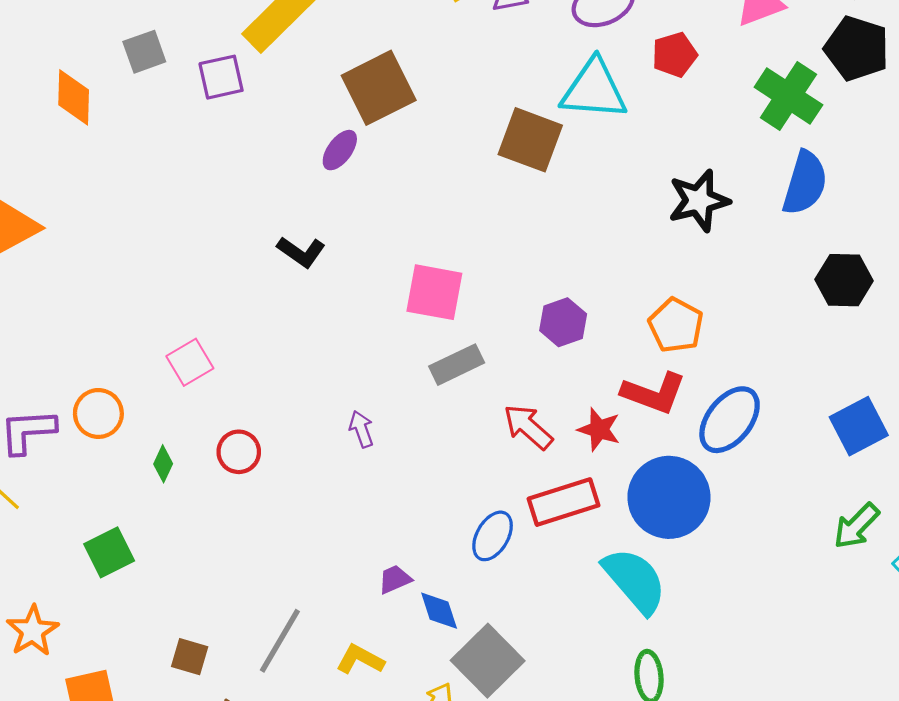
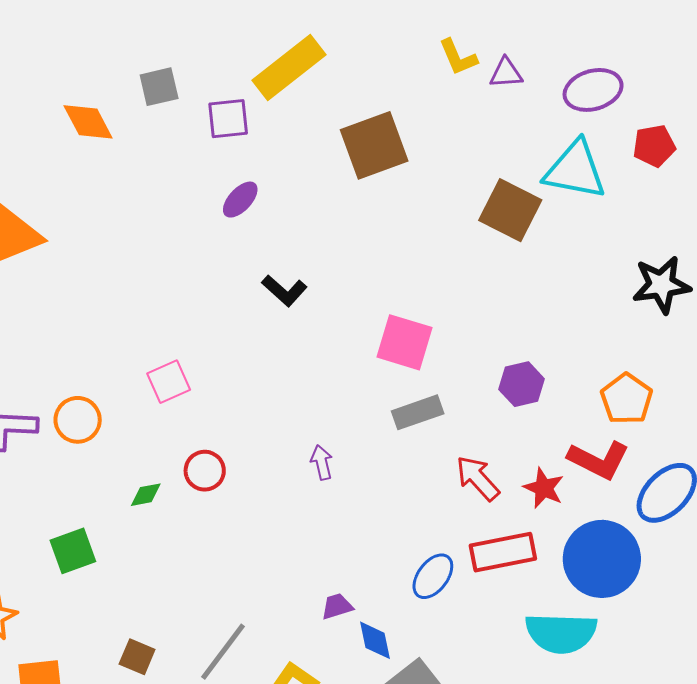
orange diamond: (74, 97) -> (88, 122), turned -36
purple ellipse: (340, 150) -> (240, 200), moved
green diamond: (163, 464) -> (146, 495), moved, turned 48
cyan semicircle: (635, 580) -> (561, 633), turned 126

